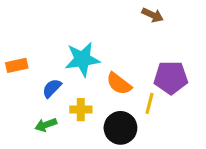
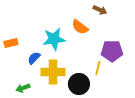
orange semicircle: (119, 84) -> (80, 27), moved
yellow cross: (81, 110) -> (53, 72), size x1.6
green arrow: (46, 125) -> (23, 88), moved

